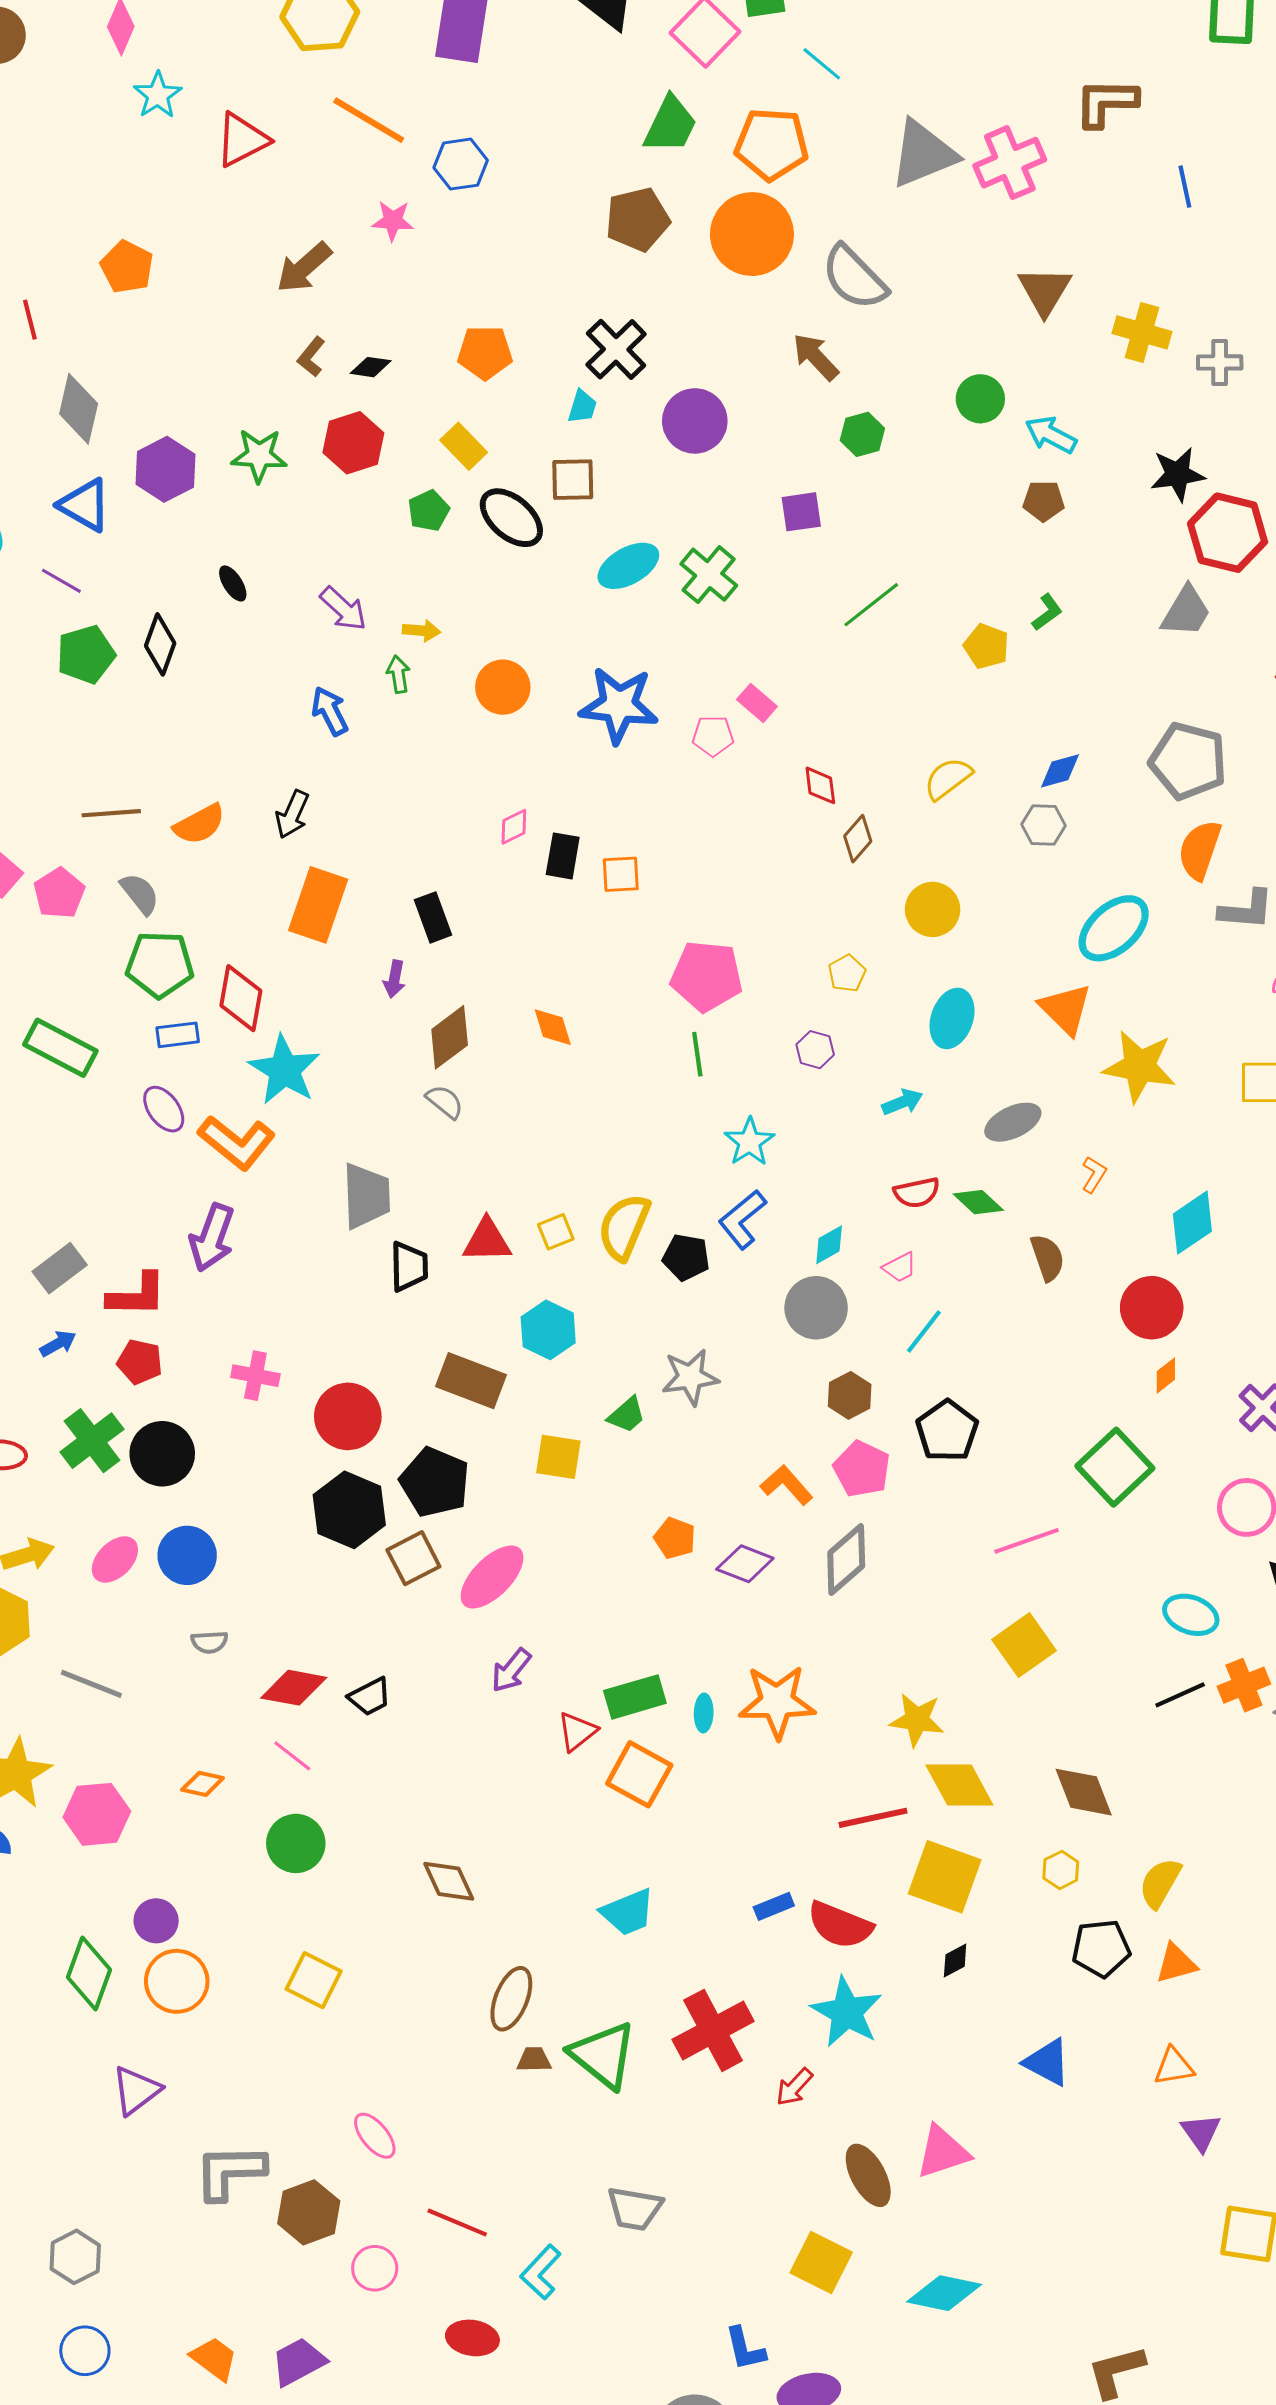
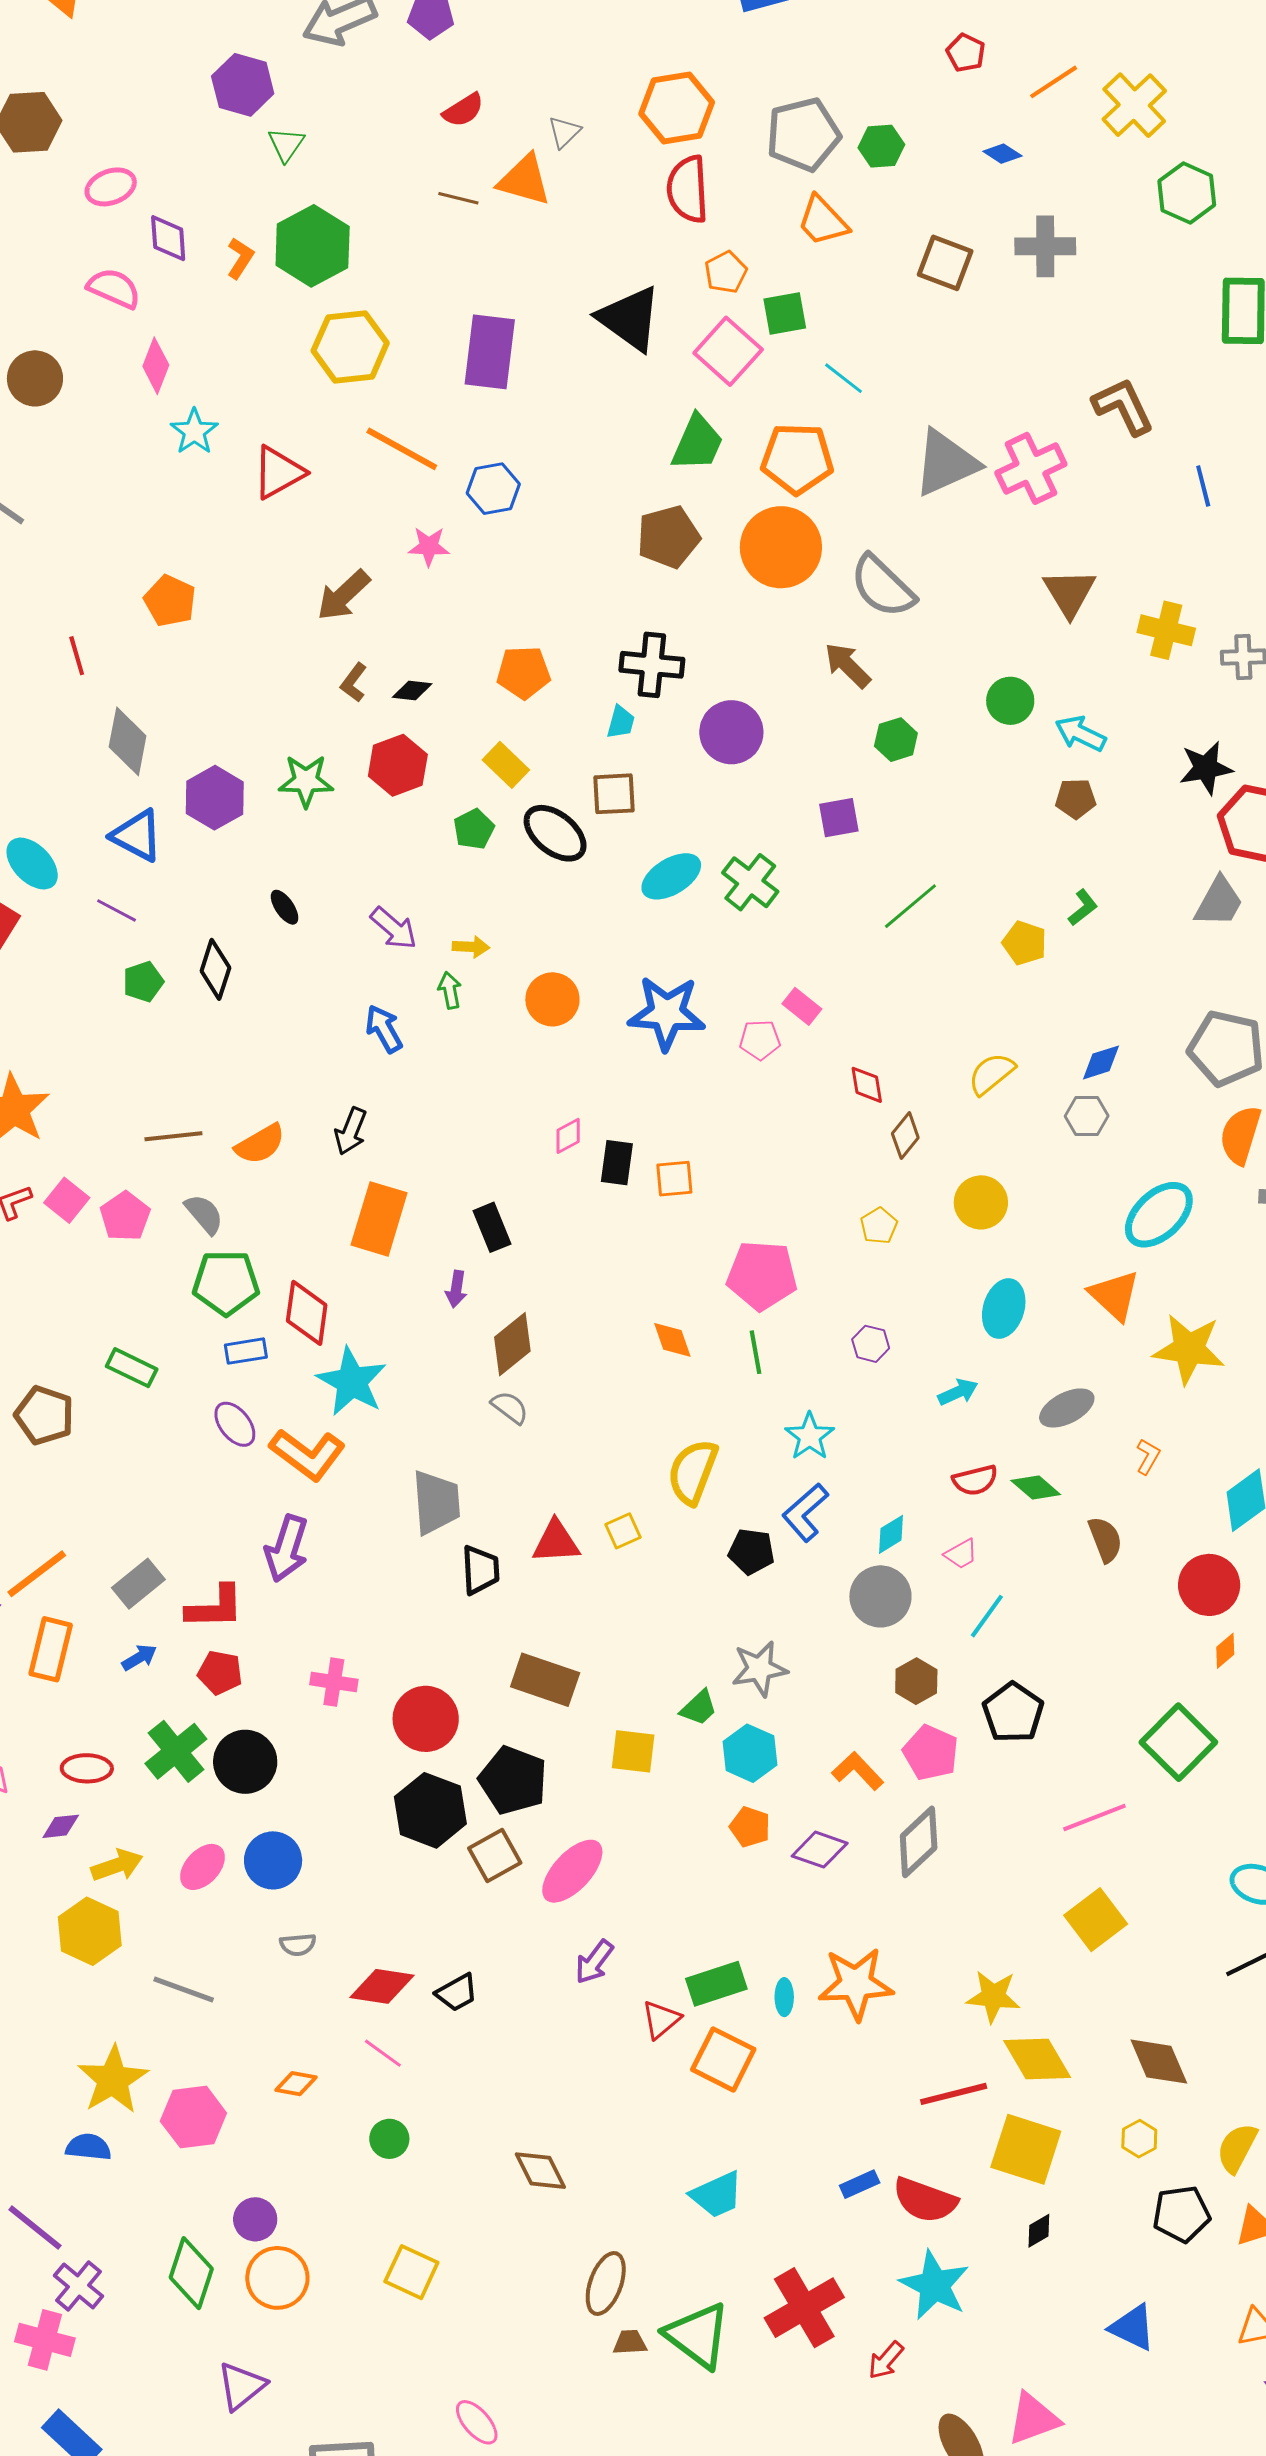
brown L-shape: (1106, 103) -> (1123, 406), turned 66
black cross: (616, 349) -> (652, 665), turned -38
green pentagon: (86, 654) -> (143, 982), size x0.7
yellow pentagon: (847, 973) -> (879, 1226), moved
orange diamond: (553, 1027) -> (672, 1340), moved
green rectangle: (60, 1048) -> (132, 1368), size x0.7
yellow semicircle: (624, 1227) -> (693, 1472), moved
cyan hexagon: (548, 1330) -> (750, 1753), moved
green circle: (296, 1843) -> (389, 2139), size x0.7

